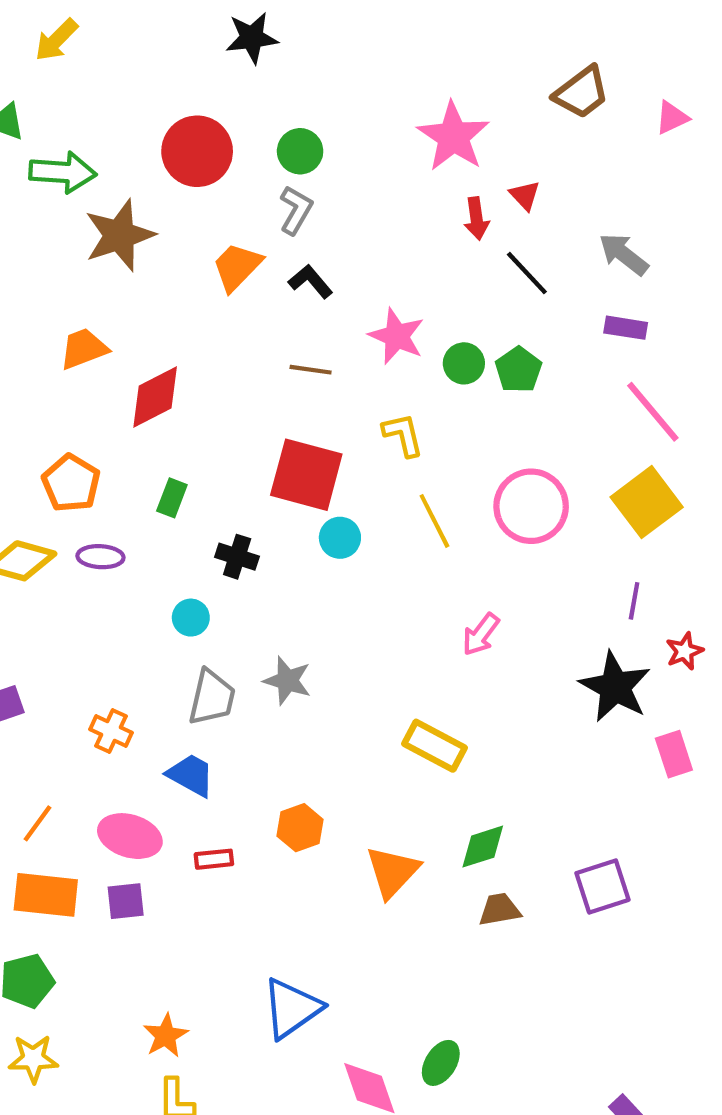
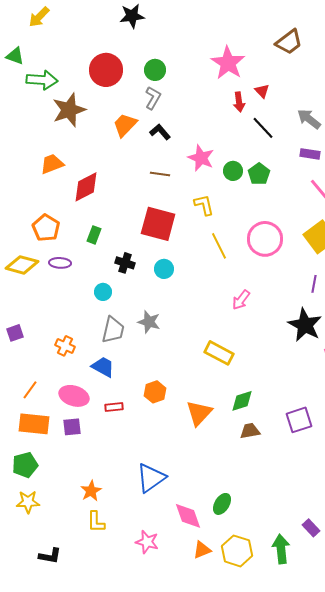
cyan circle: (340, 538) -> (164, 269), moved

